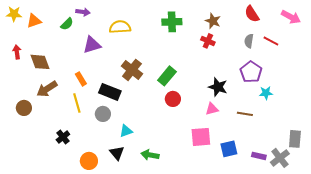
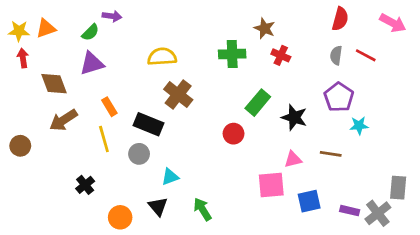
yellow star: (14, 14) -> (19, 31), moved
red semicircle: (252, 14) -> (340, 19), turned -132
brown star: (213, 21) -> (265, 28), moved
green cross: (172, 22) -> (232, 54), moved
yellow semicircle: (120, 27) -> (162, 57), moved
purple triangle: (92, 45) -> (92, 63), moved
red arrow: (17, 52) -> (23, 58), moved
green rectangle: (167, 76) -> (258, 103), moved
brown circle: (24, 108) -> (20, 146), moved
pink triangle: (212, 109) -> (293, 159), moved
green arrow: (150, 155) -> (202, 209), turned 48

